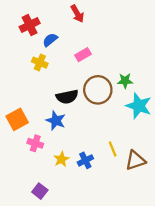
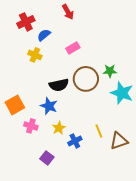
yellow star: (61, 159) -> (59, 128), moved
purple square: (40, 191) -> (47, 158), moved

